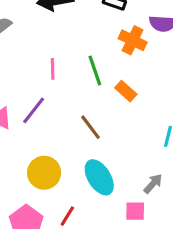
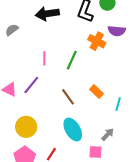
green line: (95, 71) -> (72, 60), turned 42
orange rectangle: (126, 91) -> (97, 92), moved
yellow circle: (44, 173) -> (26, 127), moved

